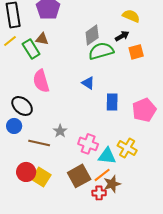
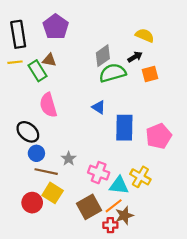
yellow line: (10, 41) -> (15, 62), turned 32
blue rectangle: (112, 102) -> (124, 128), size x1.4
blue circle: (14, 126) -> (36, 153), moved
yellow square: (41, 177) -> (53, 193), moved

